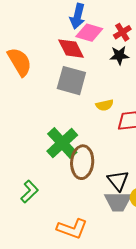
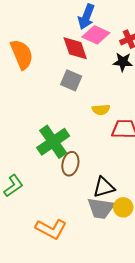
gray square: (71, 81) -> (71, 80), size x0.7
brown ellipse: (82, 162) -> (70, 164), size x0.7
black triangle: (118, 181) -> (104, 187), turned 45

